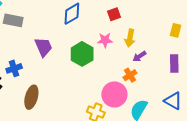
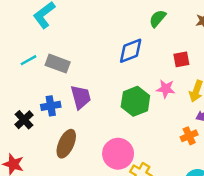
gray rectangle: (13, 20) -> (58, 64), moved
purple trapezoid: (43, 47) -> (81, 97), moved
pink circle: (114, 94) -> (118, 154), moved

